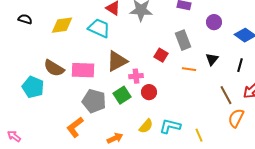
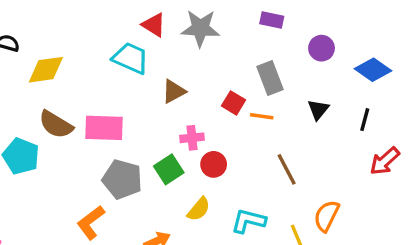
yellow diamond: (62, 25) -> (46, 70), moved
brown triangle: (117, 61) -> (174, 91), moved, size x0.7
orange line: (189, 69) -> (262, 116), moved
brown line: (226, 95) -> (287, 169), moved
orange semicircle: (236, 118) -> (326, 216), moved
yellow semicircle: (146, 126) -> (199, 209), moved

